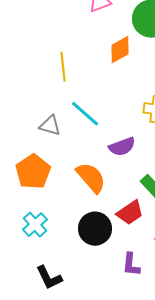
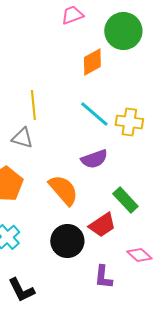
yellow line: (63, 67) -> (33, 105), moved
cyan line: (85, 114) -> (94, 114), moved

